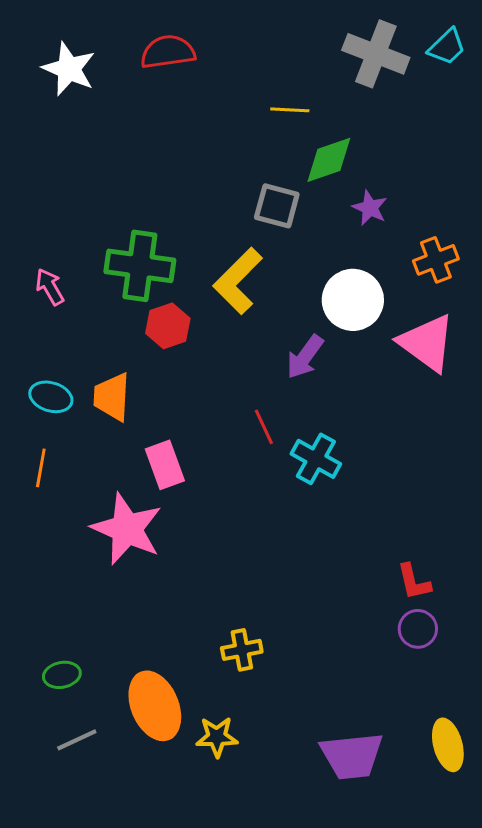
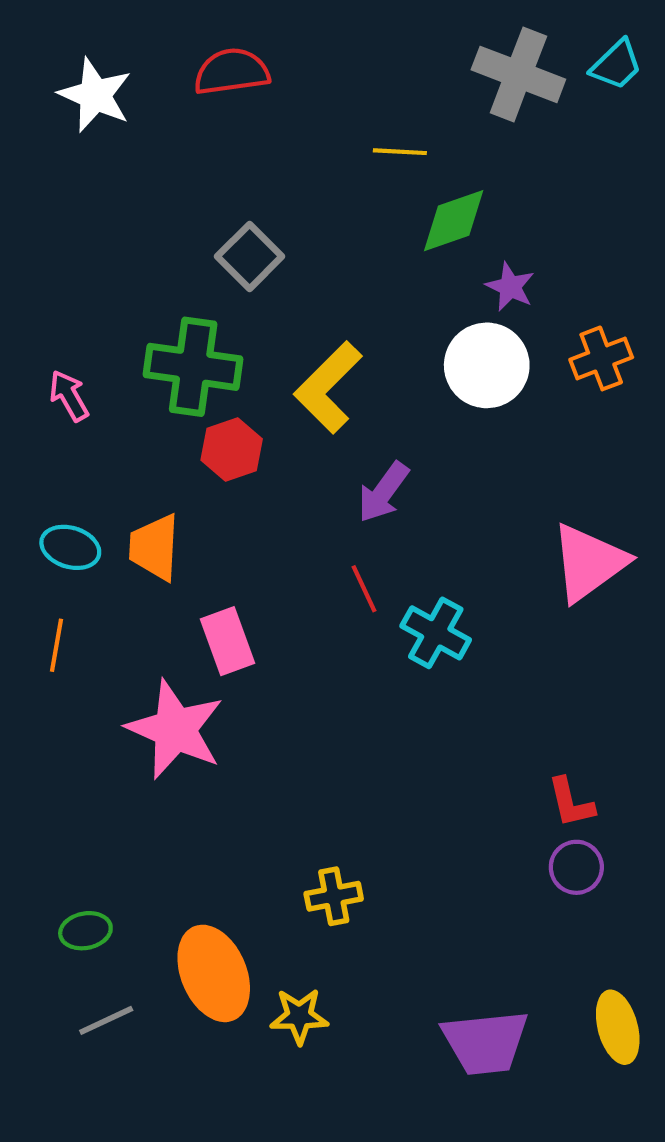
gray square: (277, 206) -> (250, 256), moved, turned 30
white circle: (353, 300) -> (487, 365), moved
pink triangle: (427, 343) -> (589, 563), moved, turned 48
purple arrow: (305, 357) -> (383, 492), moved

